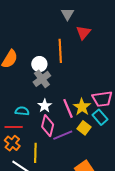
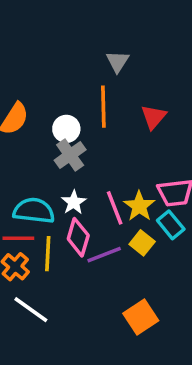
gray triangle: (67, 14) -> (118, 61), moved
red triangle: (83, 32) -> (154, 117), moved
cyan semicircle: (22, 111) -> (34, 211), size x1.6
yellow line: (35, 153) -> (48, 254), moved

